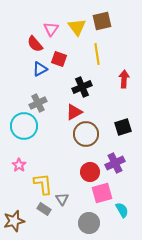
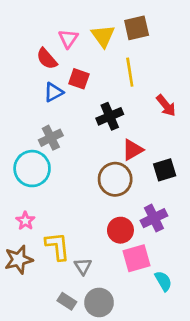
red arrow: (124, 79) -> (166, 106), turned 138
red triangle: (74, 112) -> (133, 150), moved
gray rectangle: (44, 209) -> (67, 301), moved
brown star: (14, 221) -> (19, 260), moved
gray circle: (89, 223) -> (99, 302), moved

